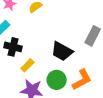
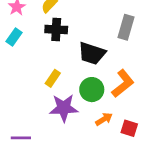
black cross: (13, 47) -> (56, 30), moved

